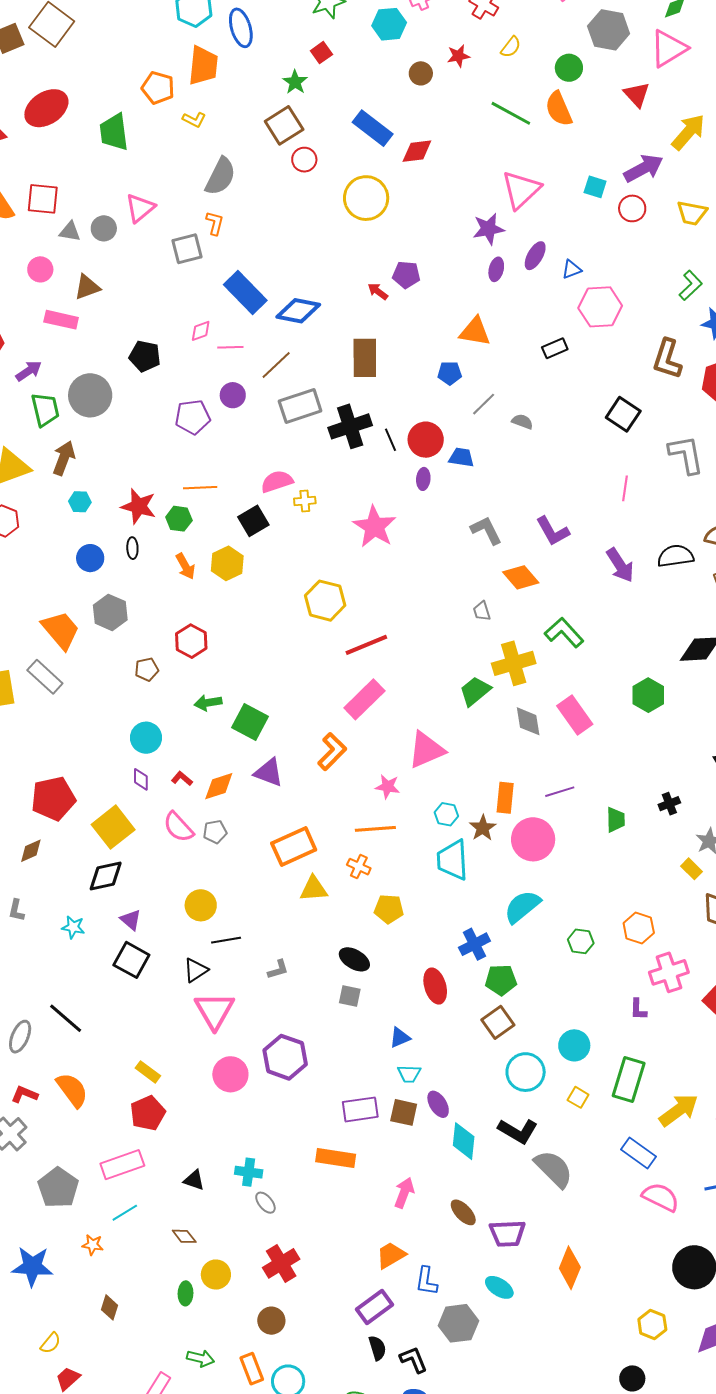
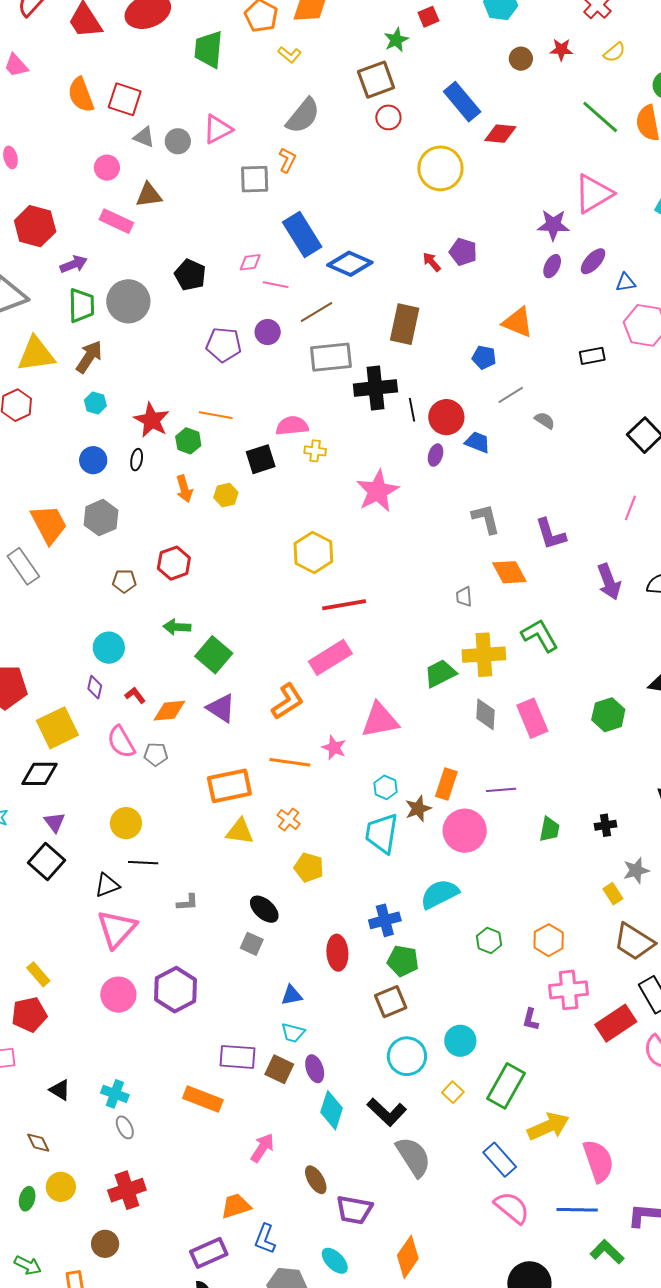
yellow hexagon: (227, 563) -> (226, 495), size x0.7
orange line: (375, 829) -> (290, 762), moved

